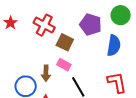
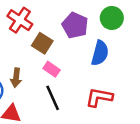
pink rectangle: (64, 65) -> (52, 69), moved
red L-shape: (117, 82) -> (99, 97), turned -75

